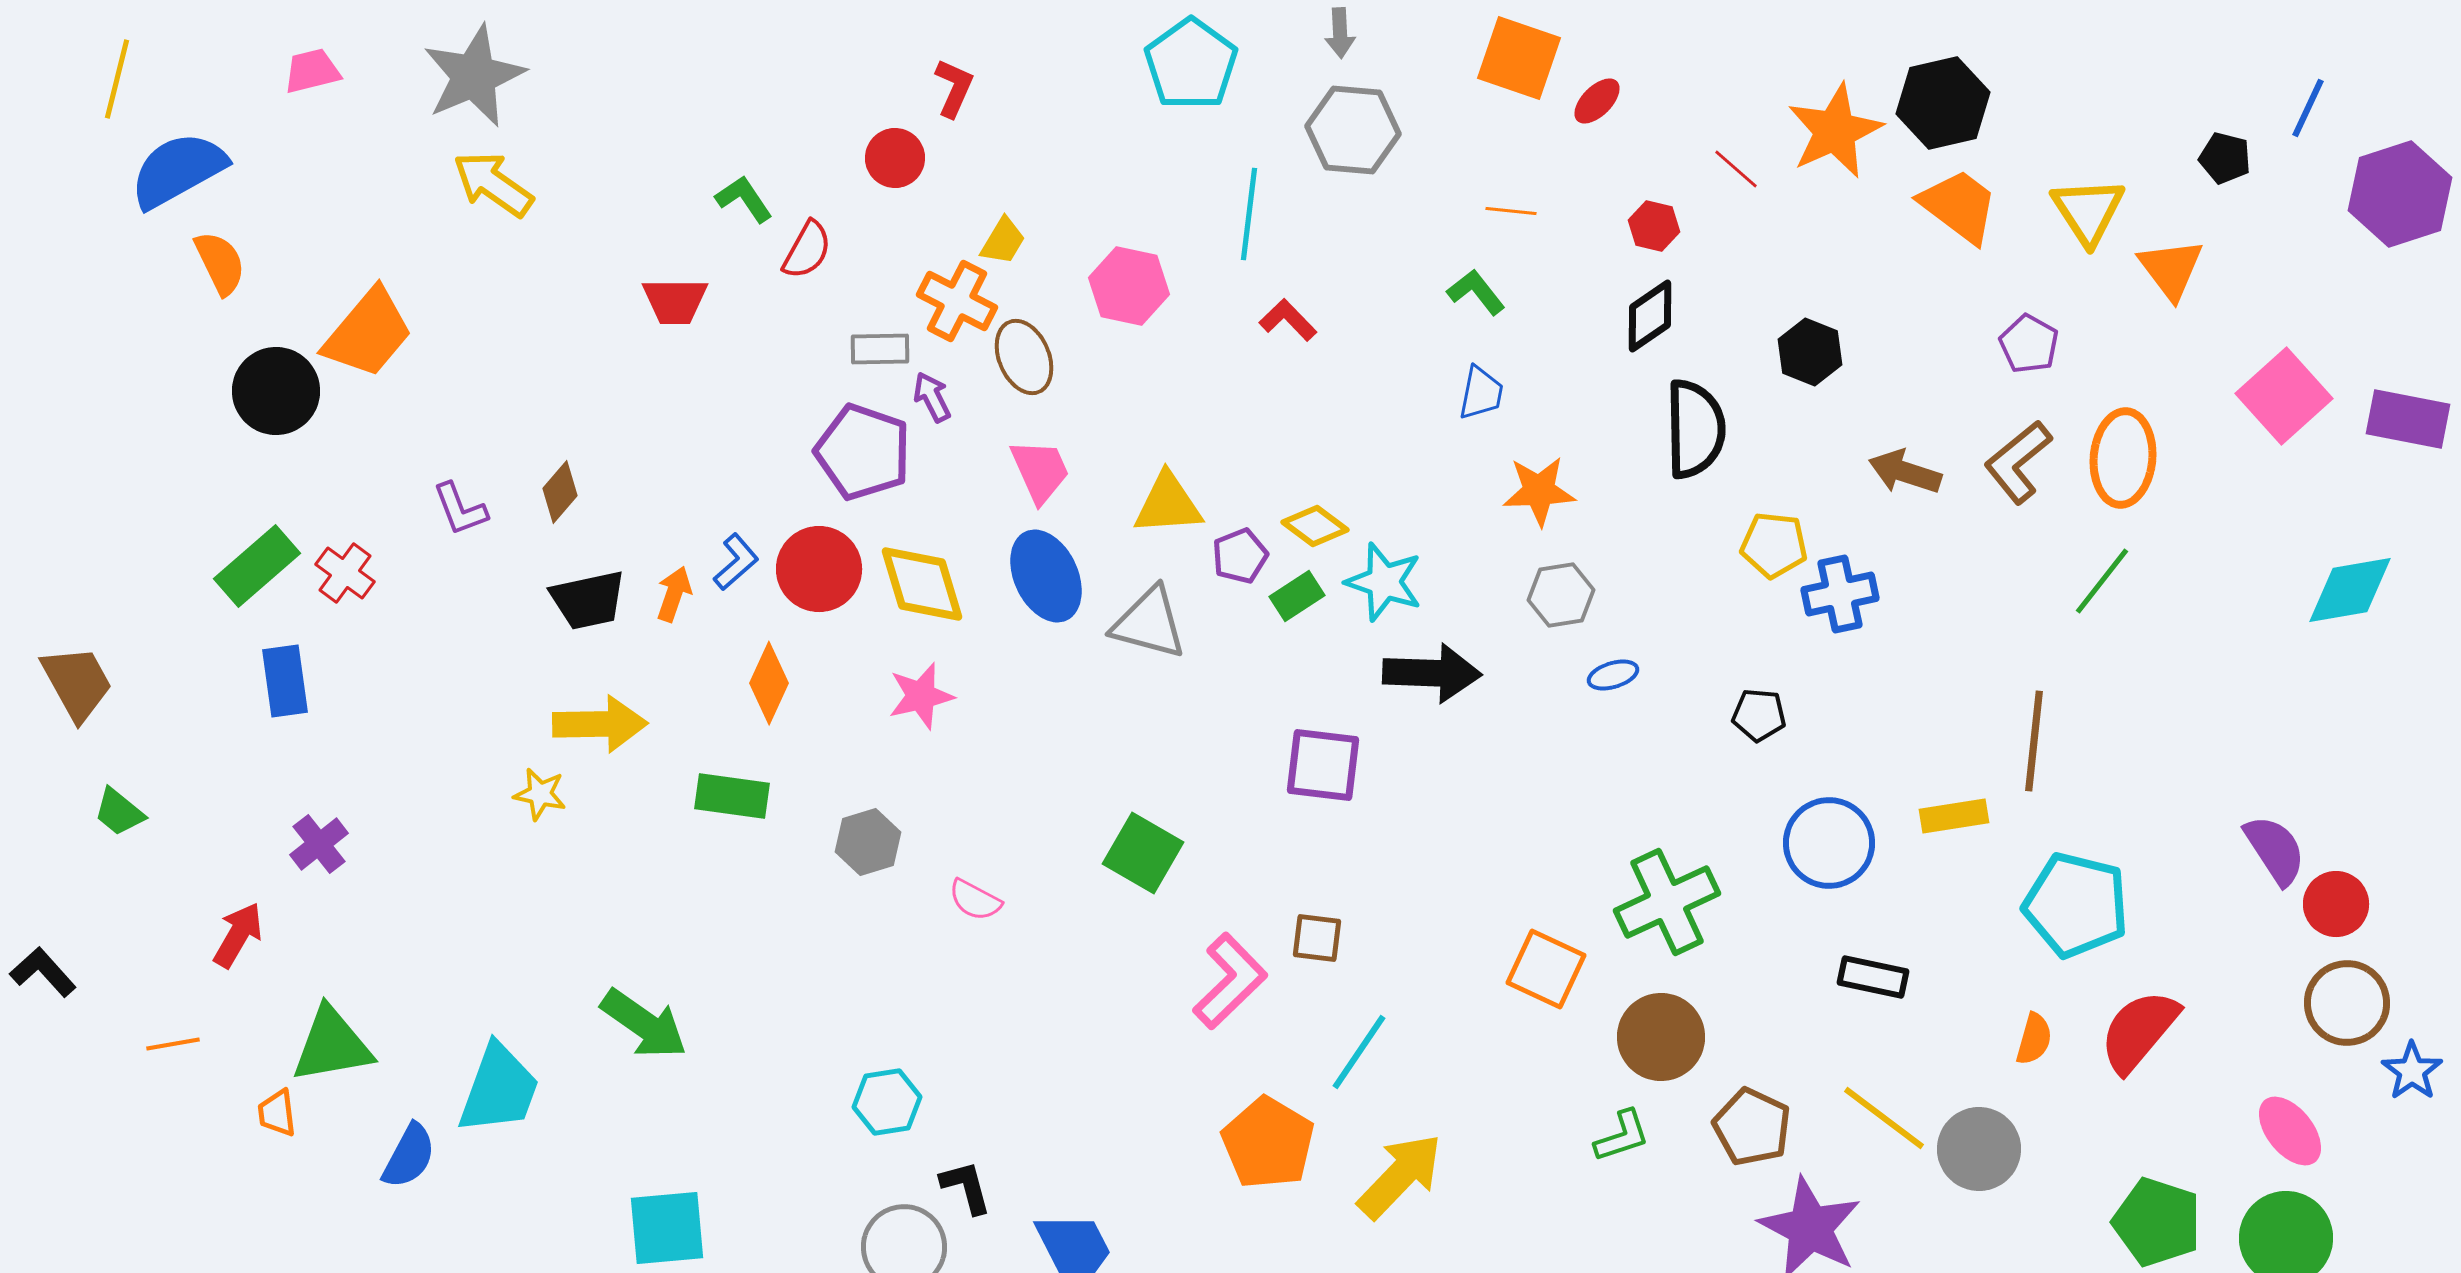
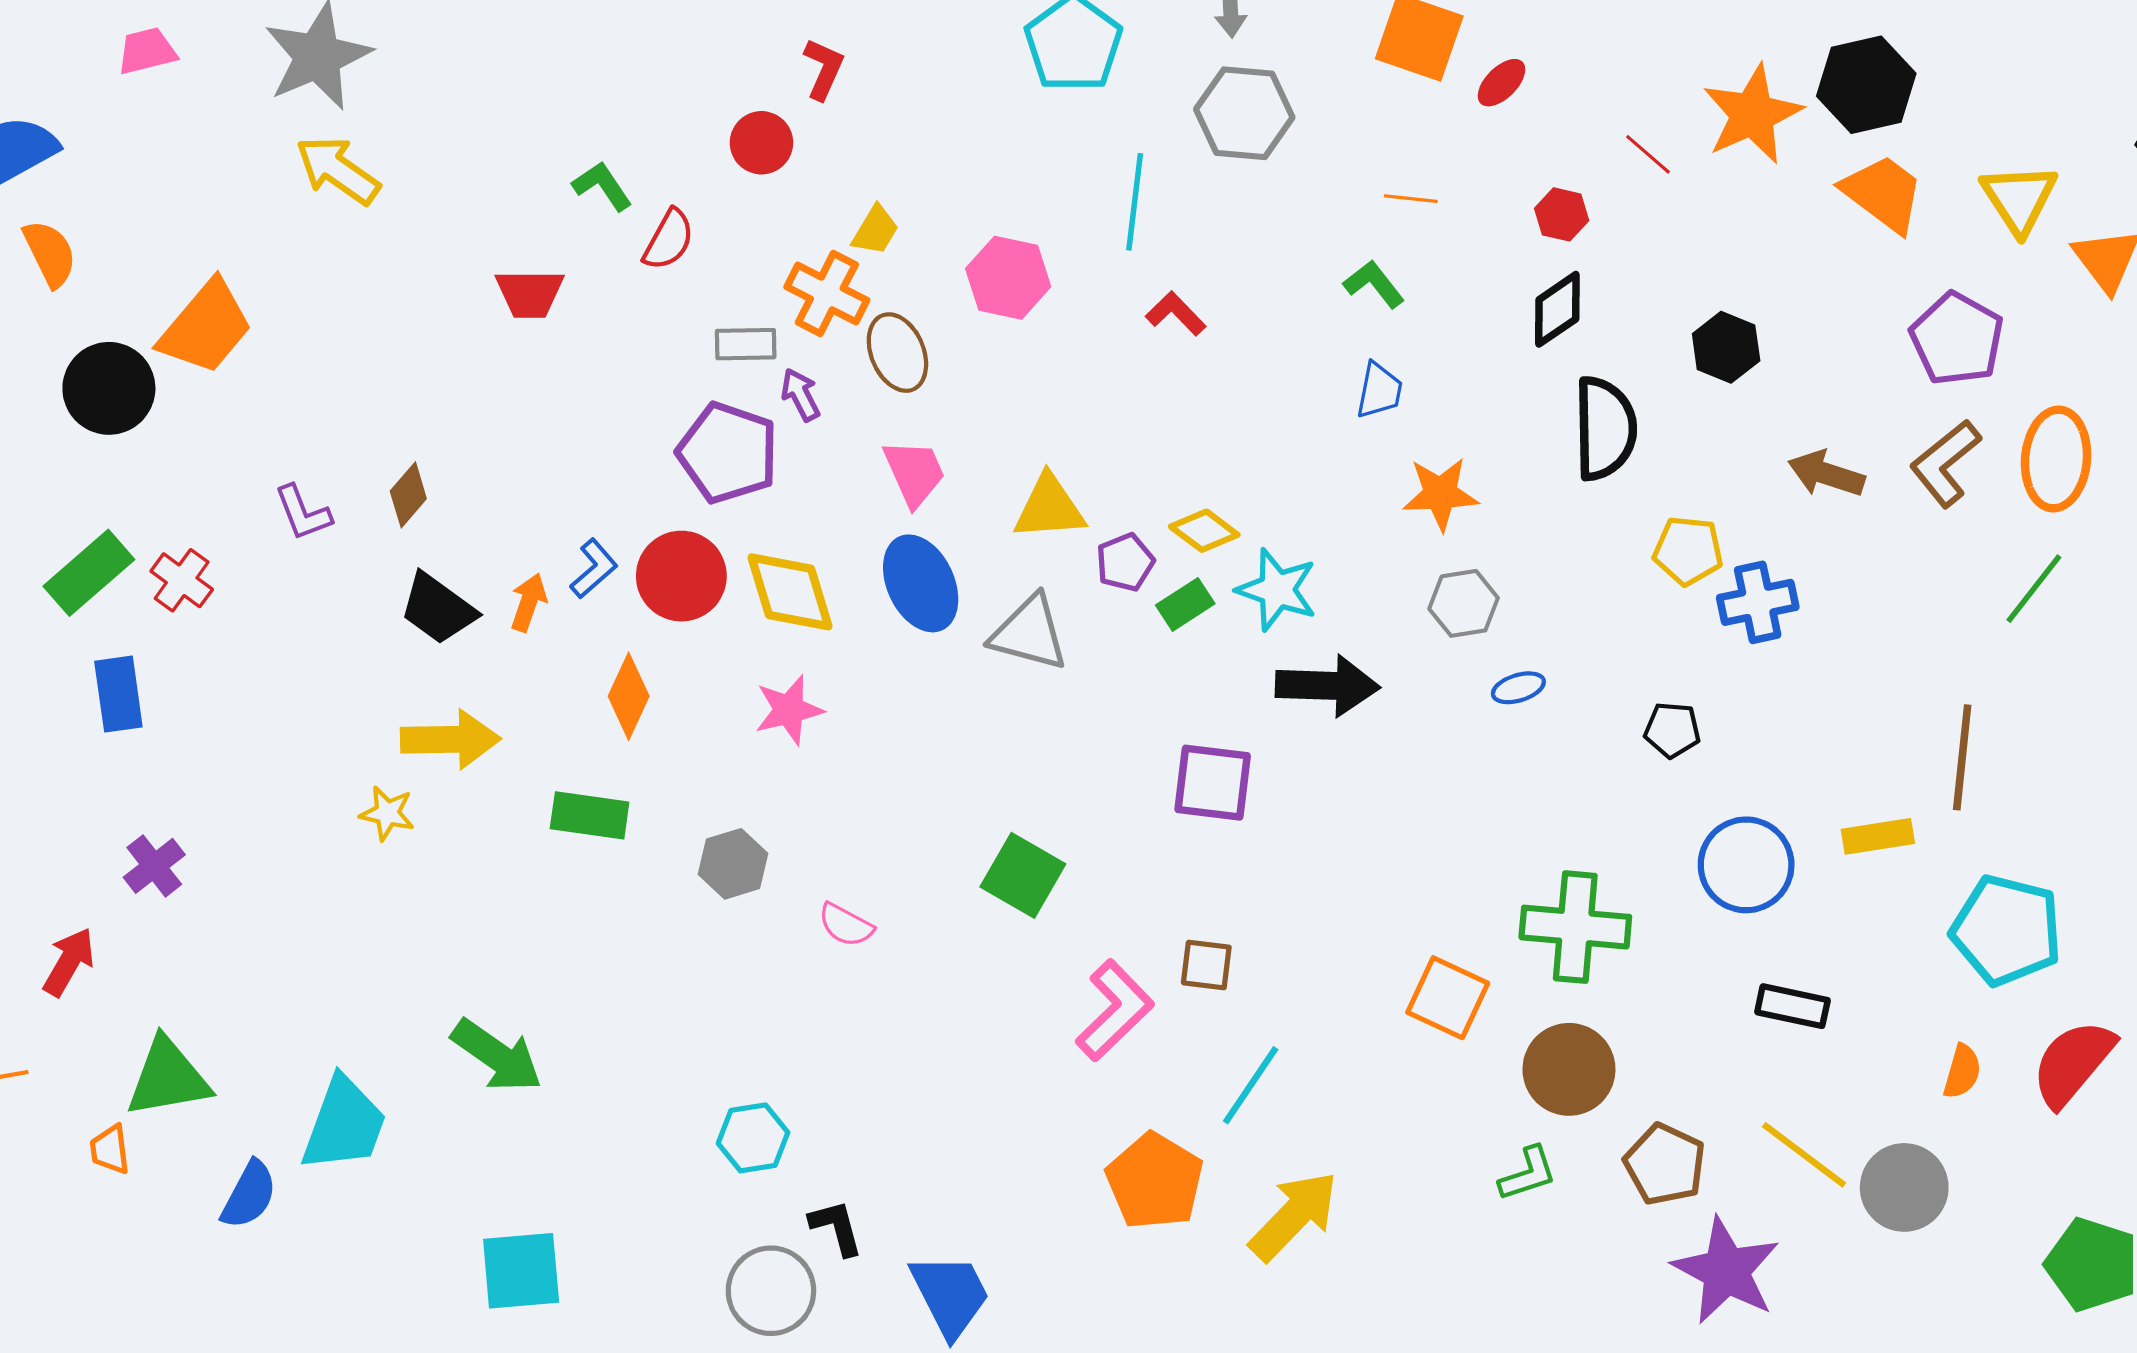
purple pentagon: (2029, 344) -> (1957, 339), size x1.5
black trapezoid: (588, 600) -> (438, 609), turned 48
green cross: (1667, 902) -> (1575, 927), turned 30

